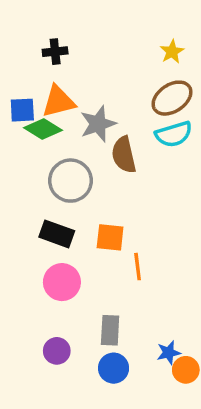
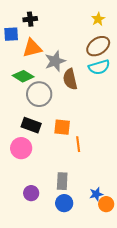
blue square: (22, 110) -> (11, 34), moved
green diamond: (43, 129) -> (23, 76), moved
pink circle: (62, 282) -> (21, 148), moved

